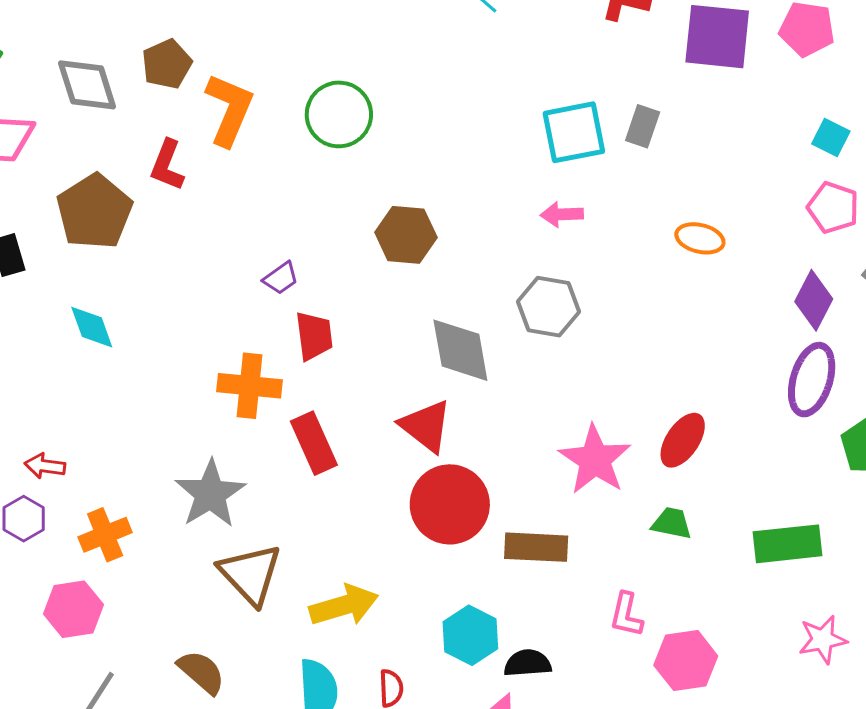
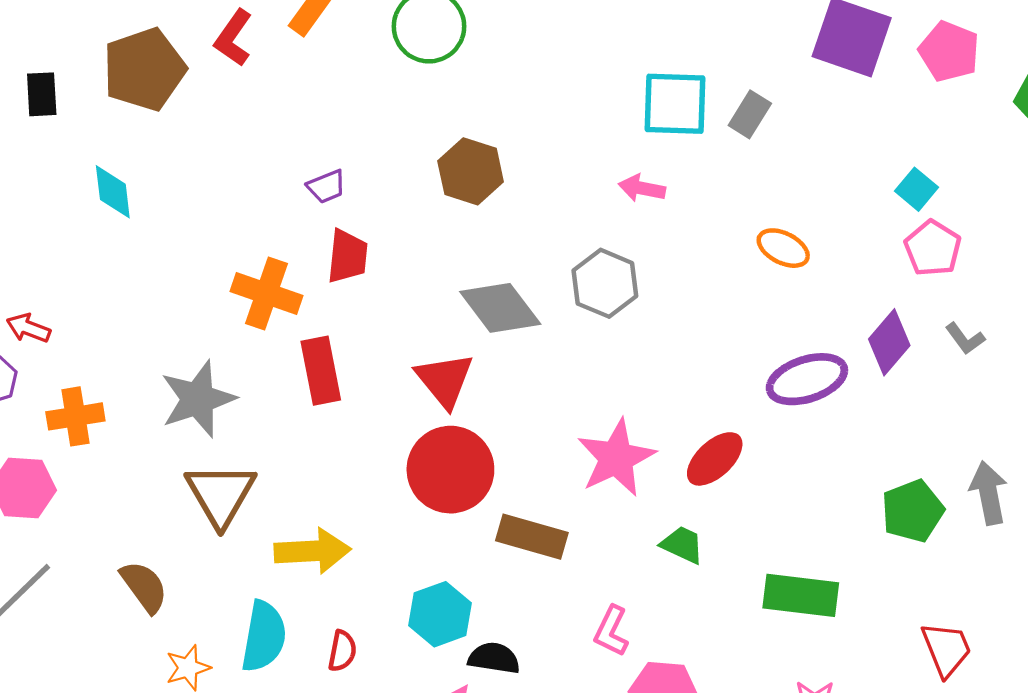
cyan square: (831, 138) -> (916, 189), moved
gray diamond: (460, 350) -> (500, 308), turned -40
purple ellipse: (812, 380) -> (807, 379), moved, turned 42

